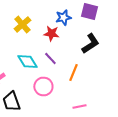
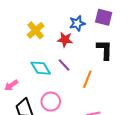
black L-shape: (90, 44) -> (105, 50), turned -55
pink circle: (43, 86) -> (51, 102), moved

